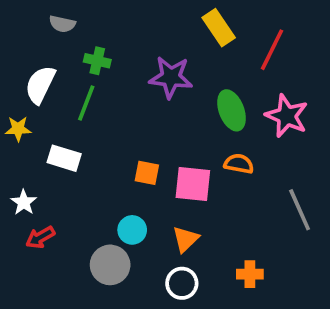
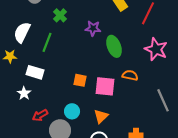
green cross: (97, 61) -> (60, 15), moved, turned 32
purple star: (171, 77) -> (93, 28), size x0.7
green ellipse: (232, 110) -> (114, 46), moved
white star: (24, 202) -> (24, 93), moved
red arrow: (40, 237) -> (40, 115), moved

